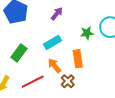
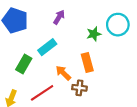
cyan rectangle: (52, 42) -> (47, 47), moved
brown cross: (68, 81) -> (79, 88), turned -32

